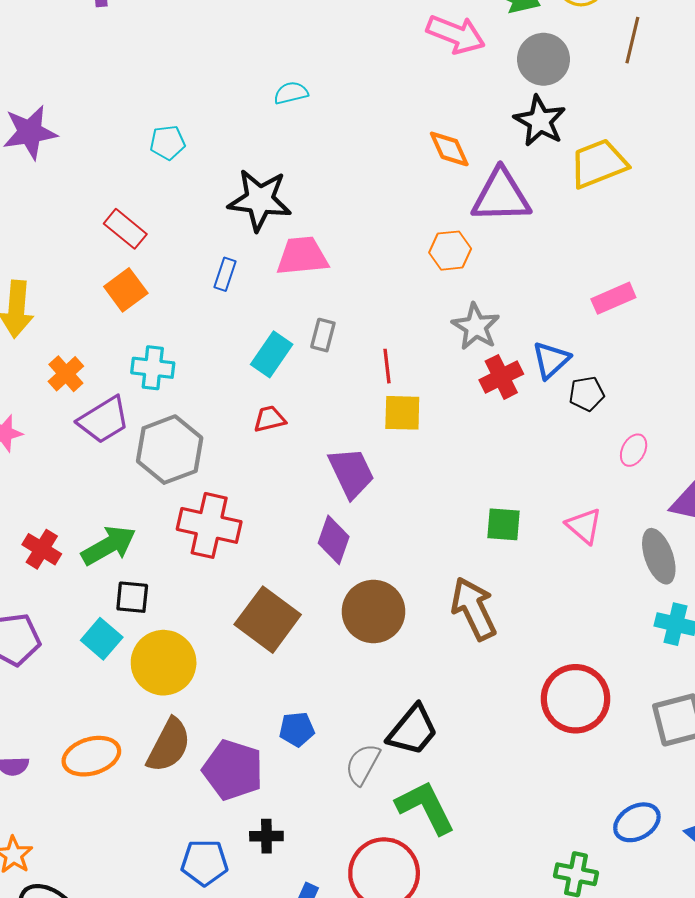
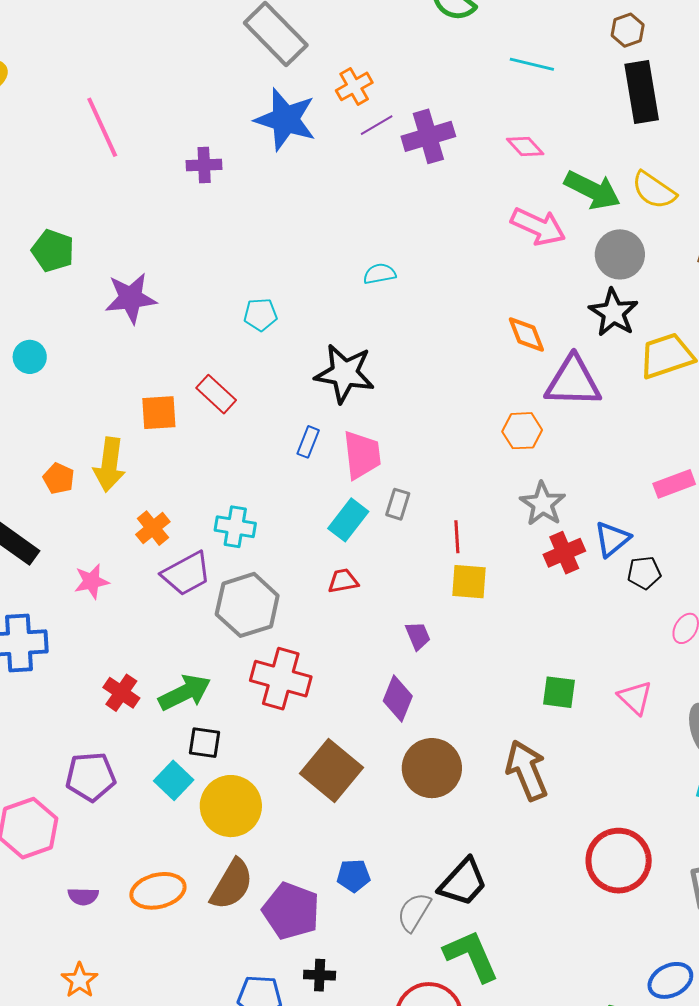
pink trapezoid: (302, 256) -> (362, 455), moved, turned 86
orange square: (126, 290) -> (159, 413), moved, turned 30
purple trapezoid: (351, 473) -> (418, 636), size x0.6

